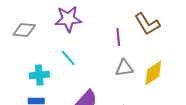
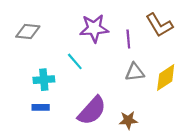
purple star: (68, 19) -> (94, 28), moved

